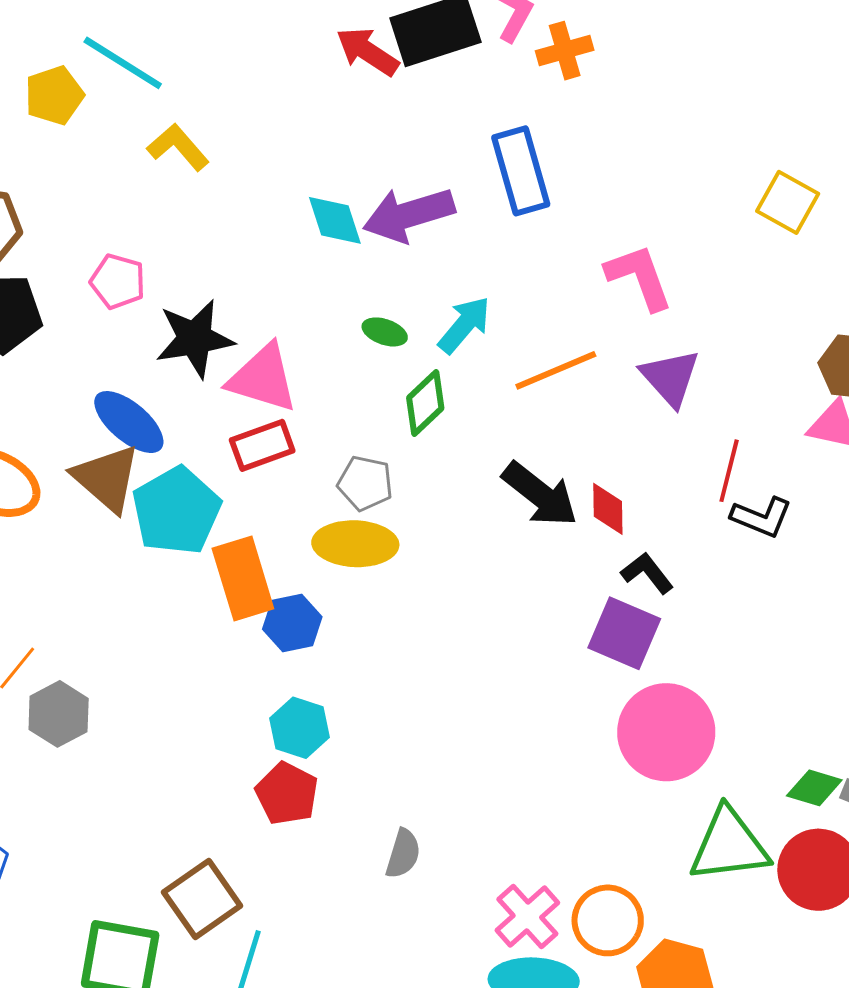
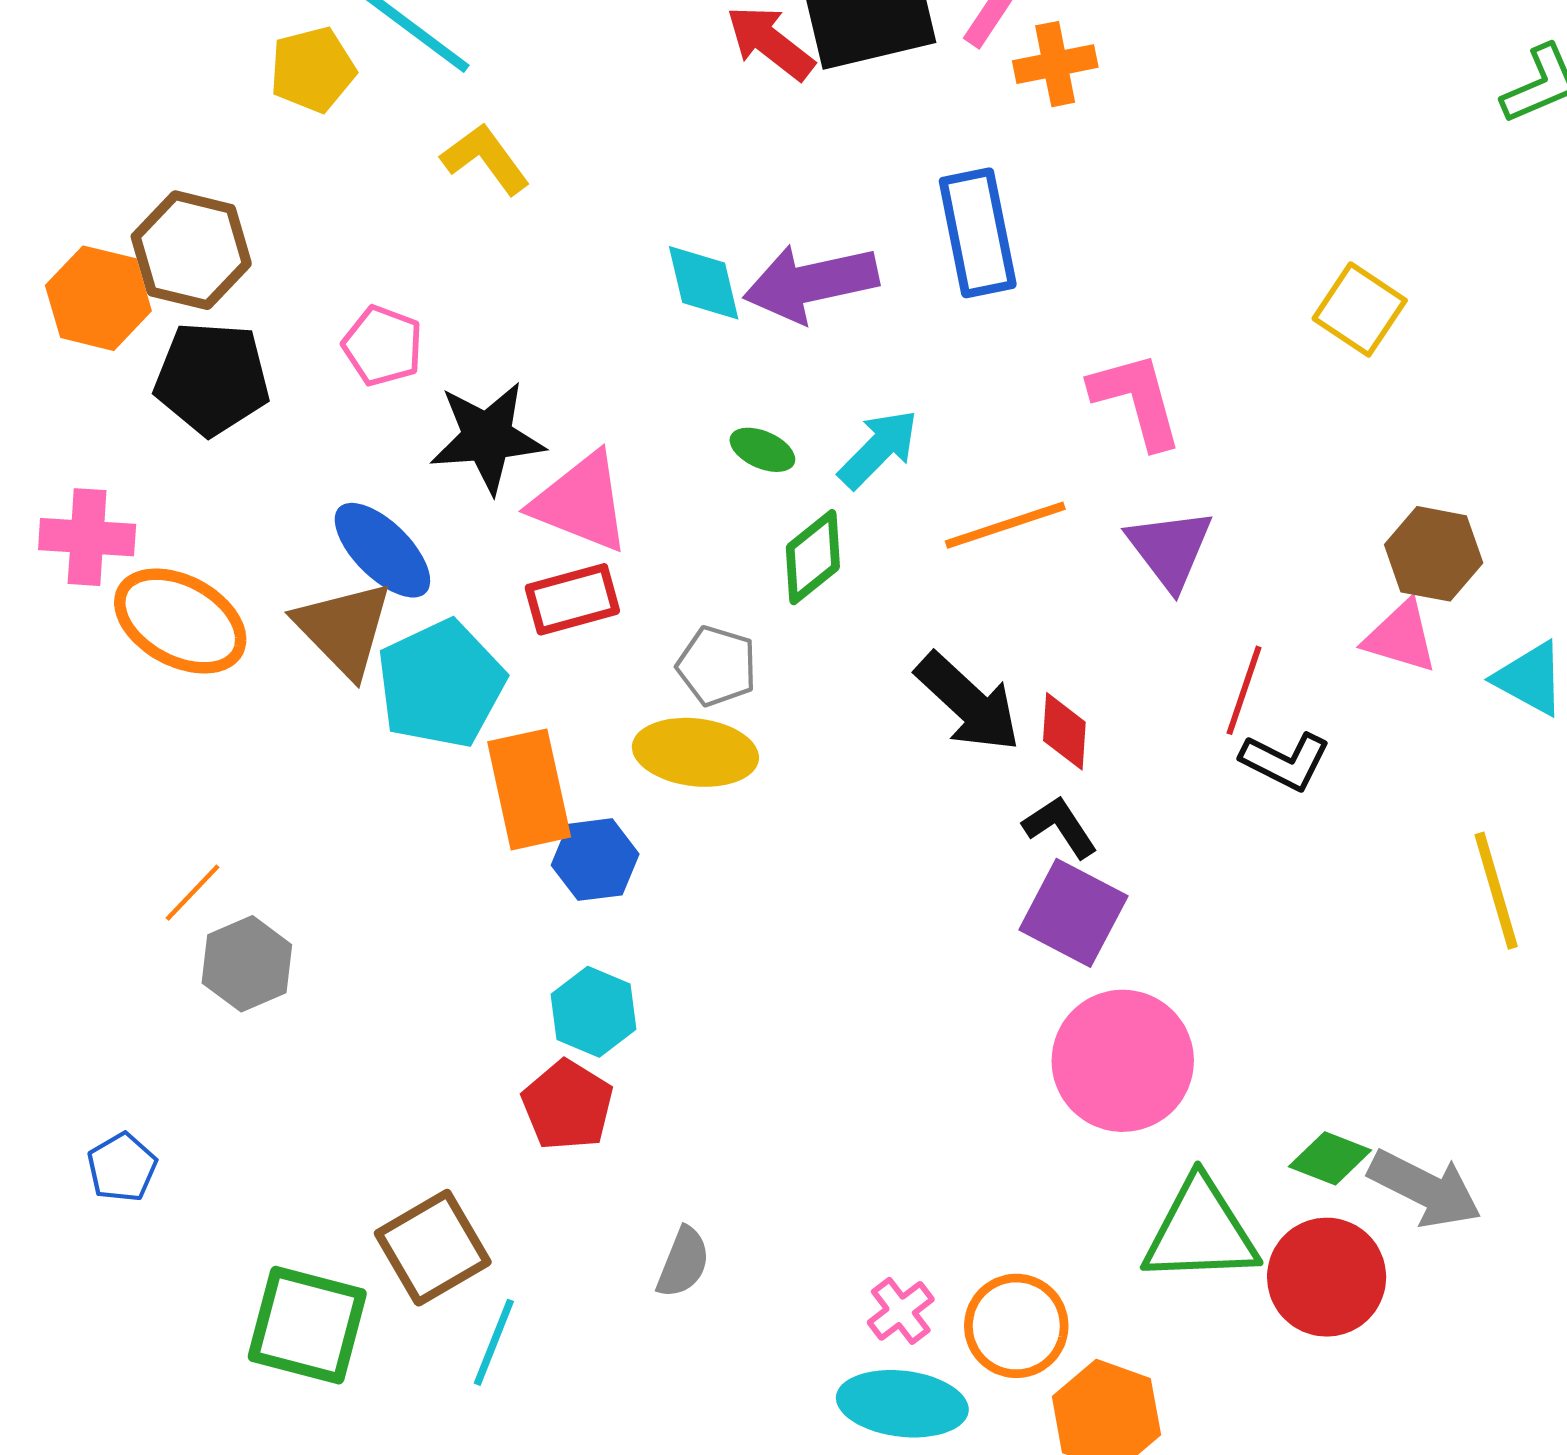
black L-shape: (647, 573) -> (1060, 827), moved
gray semicircle: (403, 854) -> (683, 1262), moved
pink cross: (527, 916) -> (901, 1311), size x0.7

